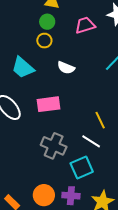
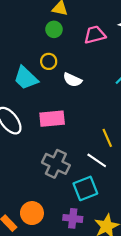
yellow circle: (44, 41) -> (49, 61), moved
orange circle: (44, 195) -> (32, 213), moved

